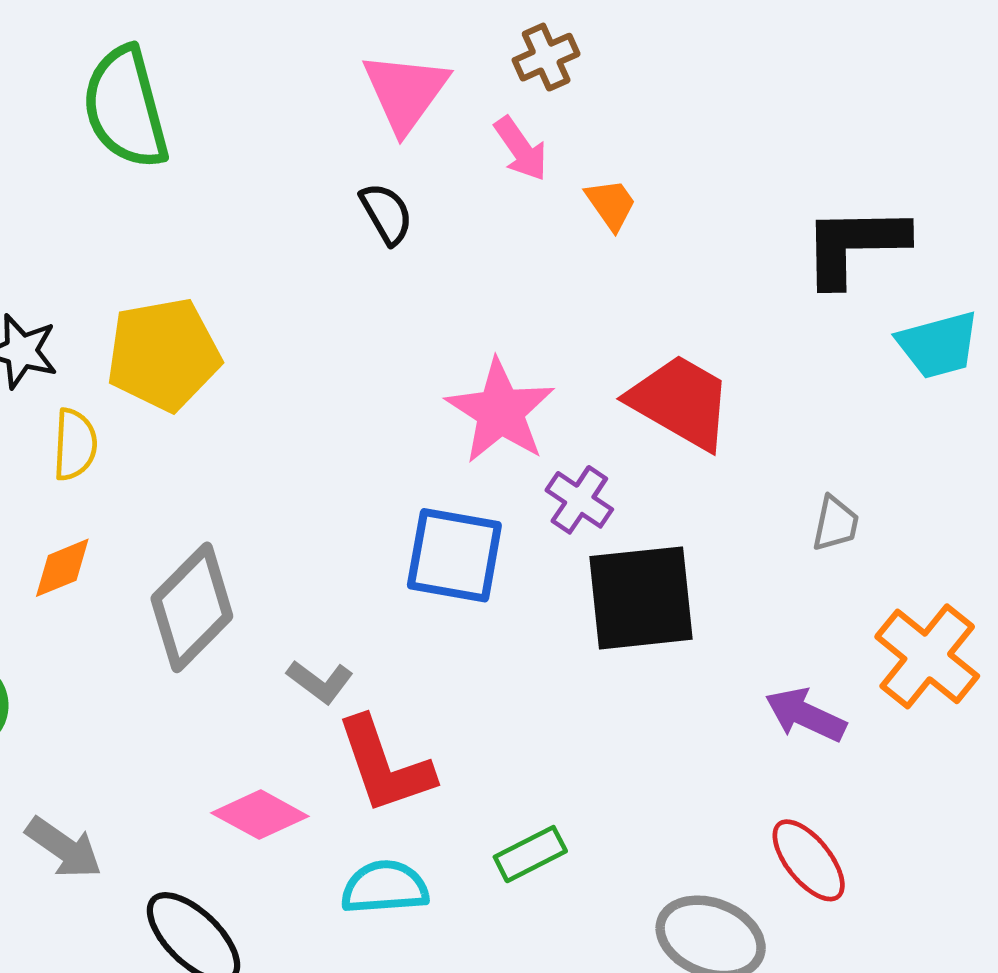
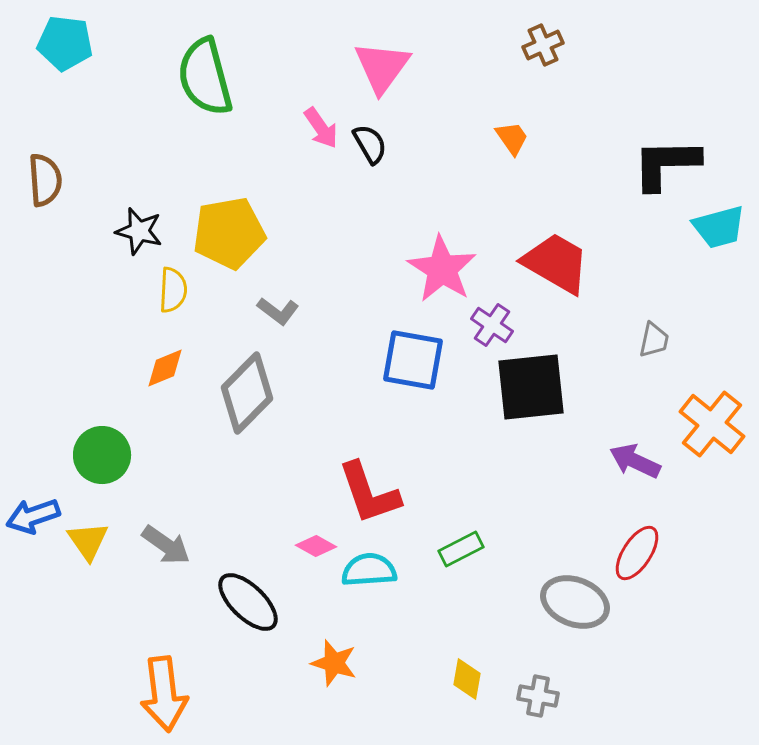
brown cross: (546, 57) -> (543, 45), moved
pink arrow: (521, 149) -> (321, 128), moved
gray L-shape: (320, 682) -> (278, 311), moved
pink diamond: (260, 815) -> (316, 546), moved, size x0.7
red ellipse: (809, 860) -> (637, 553), turned 72

